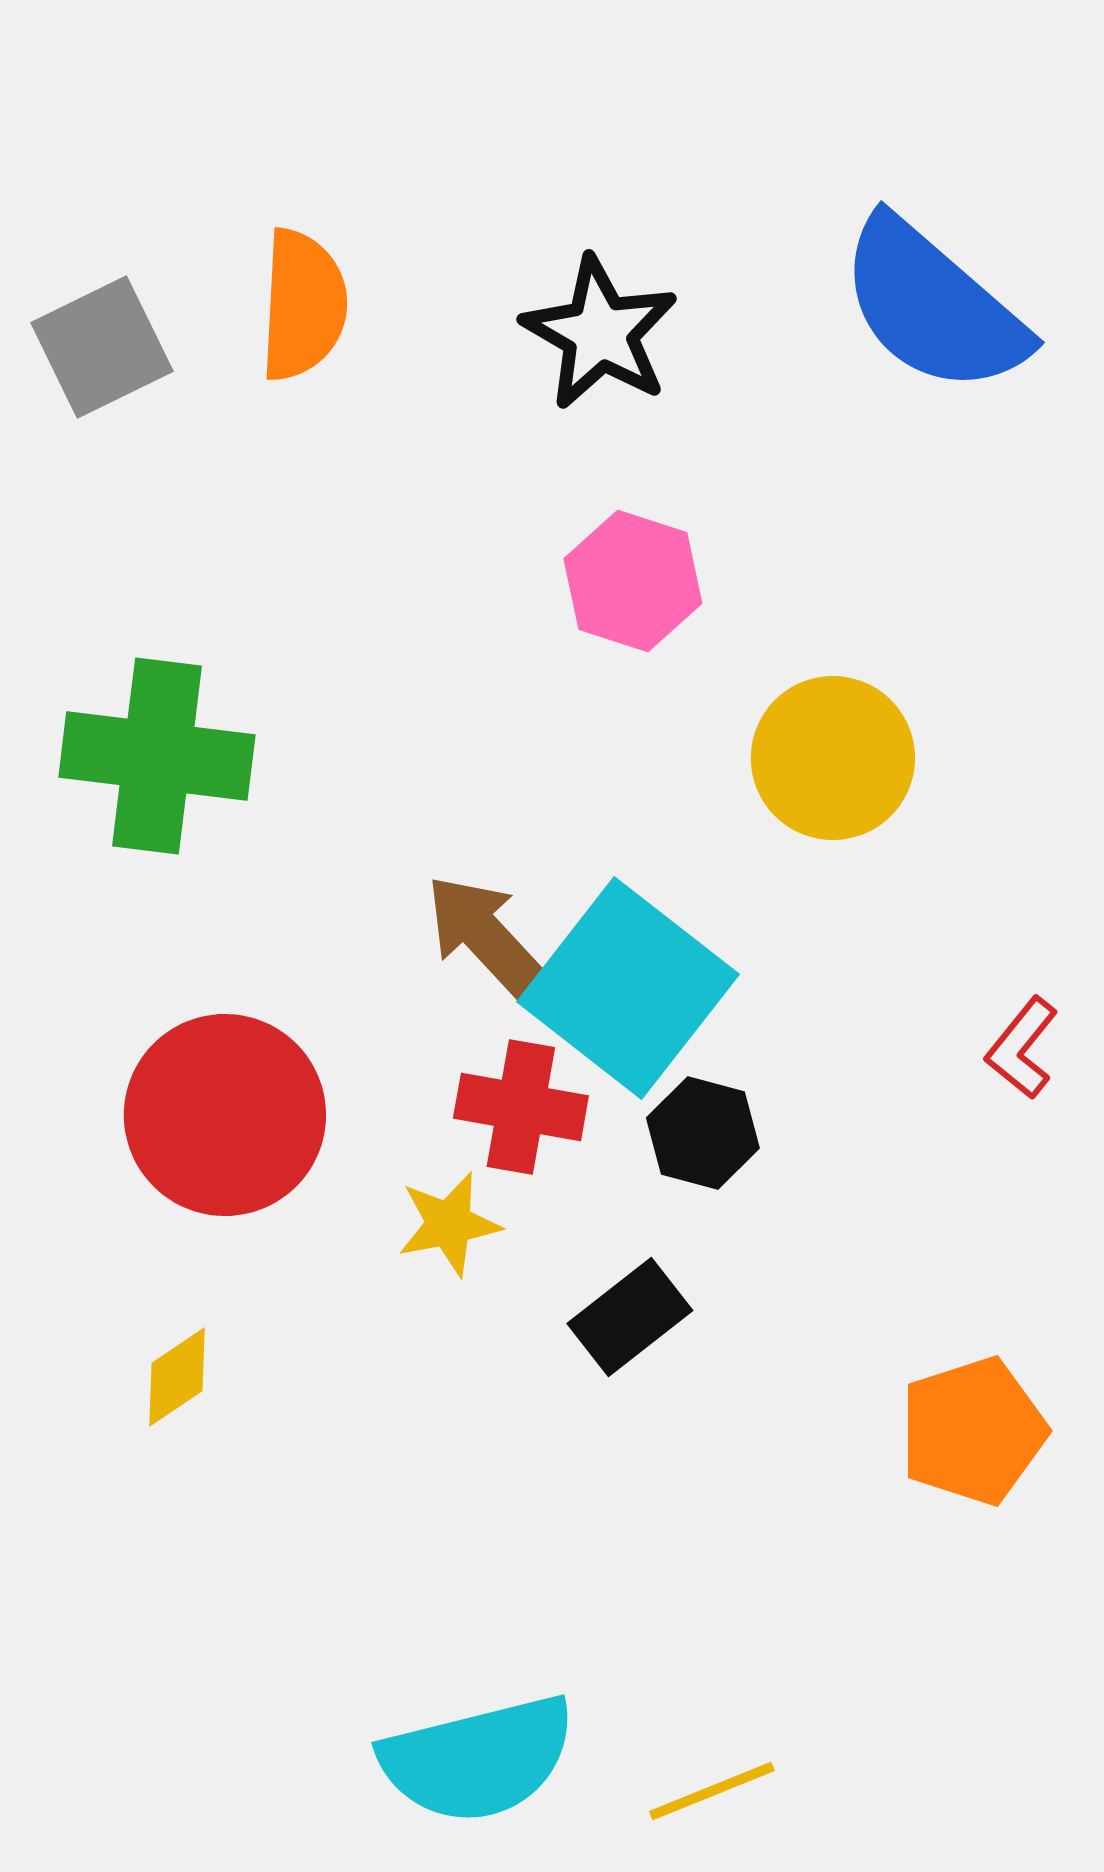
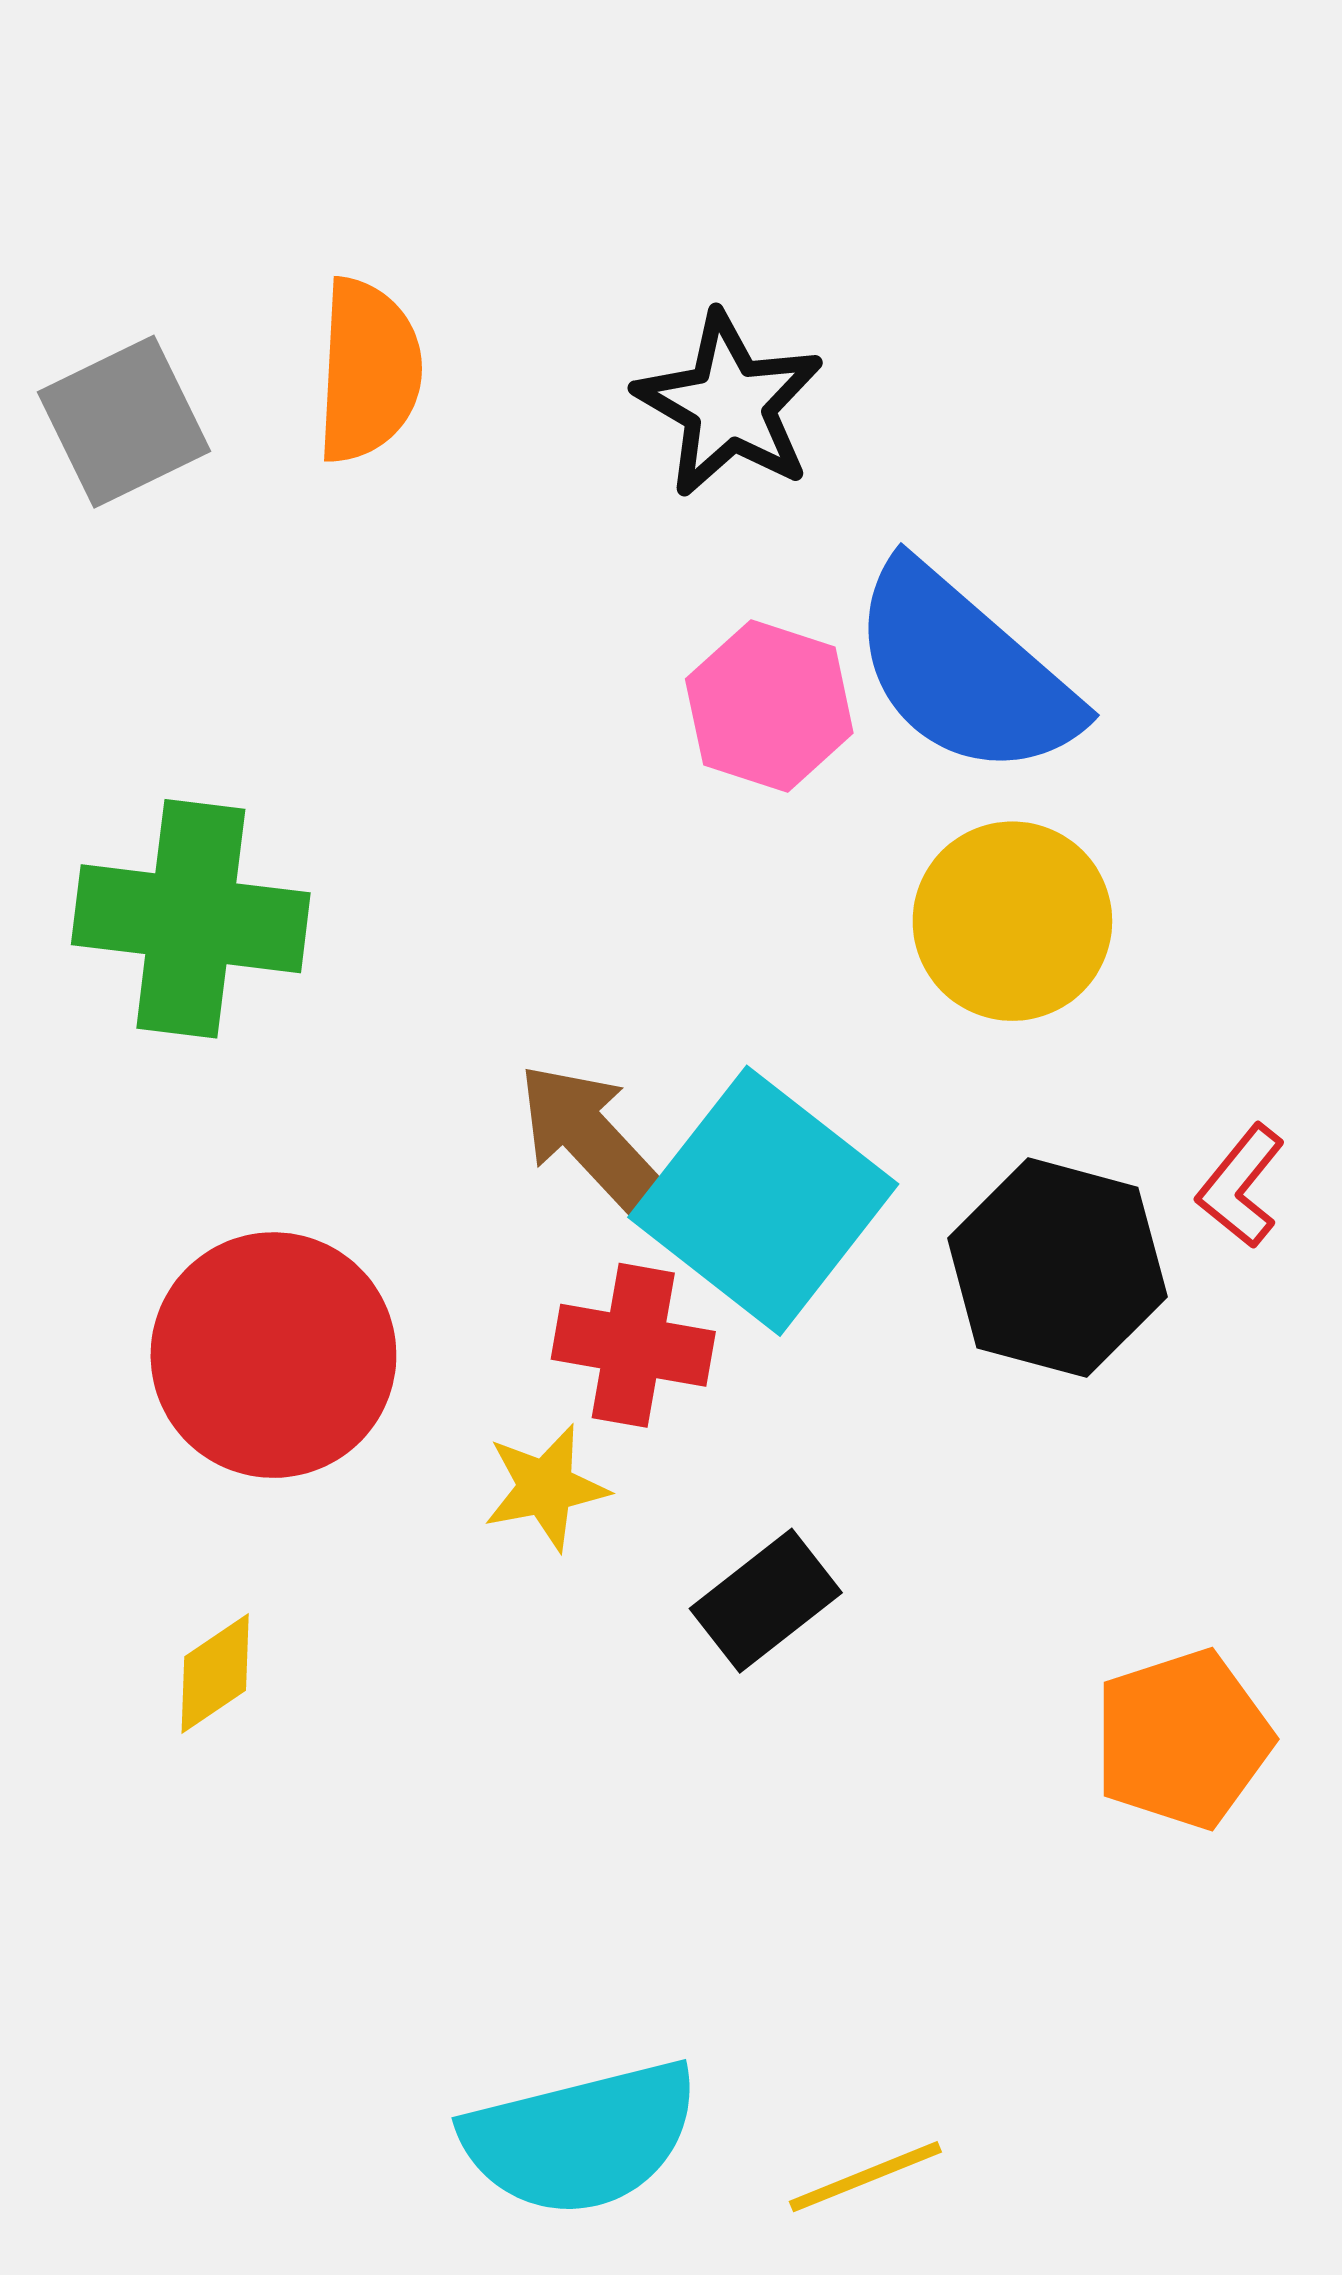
blue semicircle: (933, 306) -> (964, 671), moved
red L-shape: (1022, 1048) -> (1241, 1186), moved
black hexagon: (703, 1133) -> (1057, 1268), moved, size x1.6

